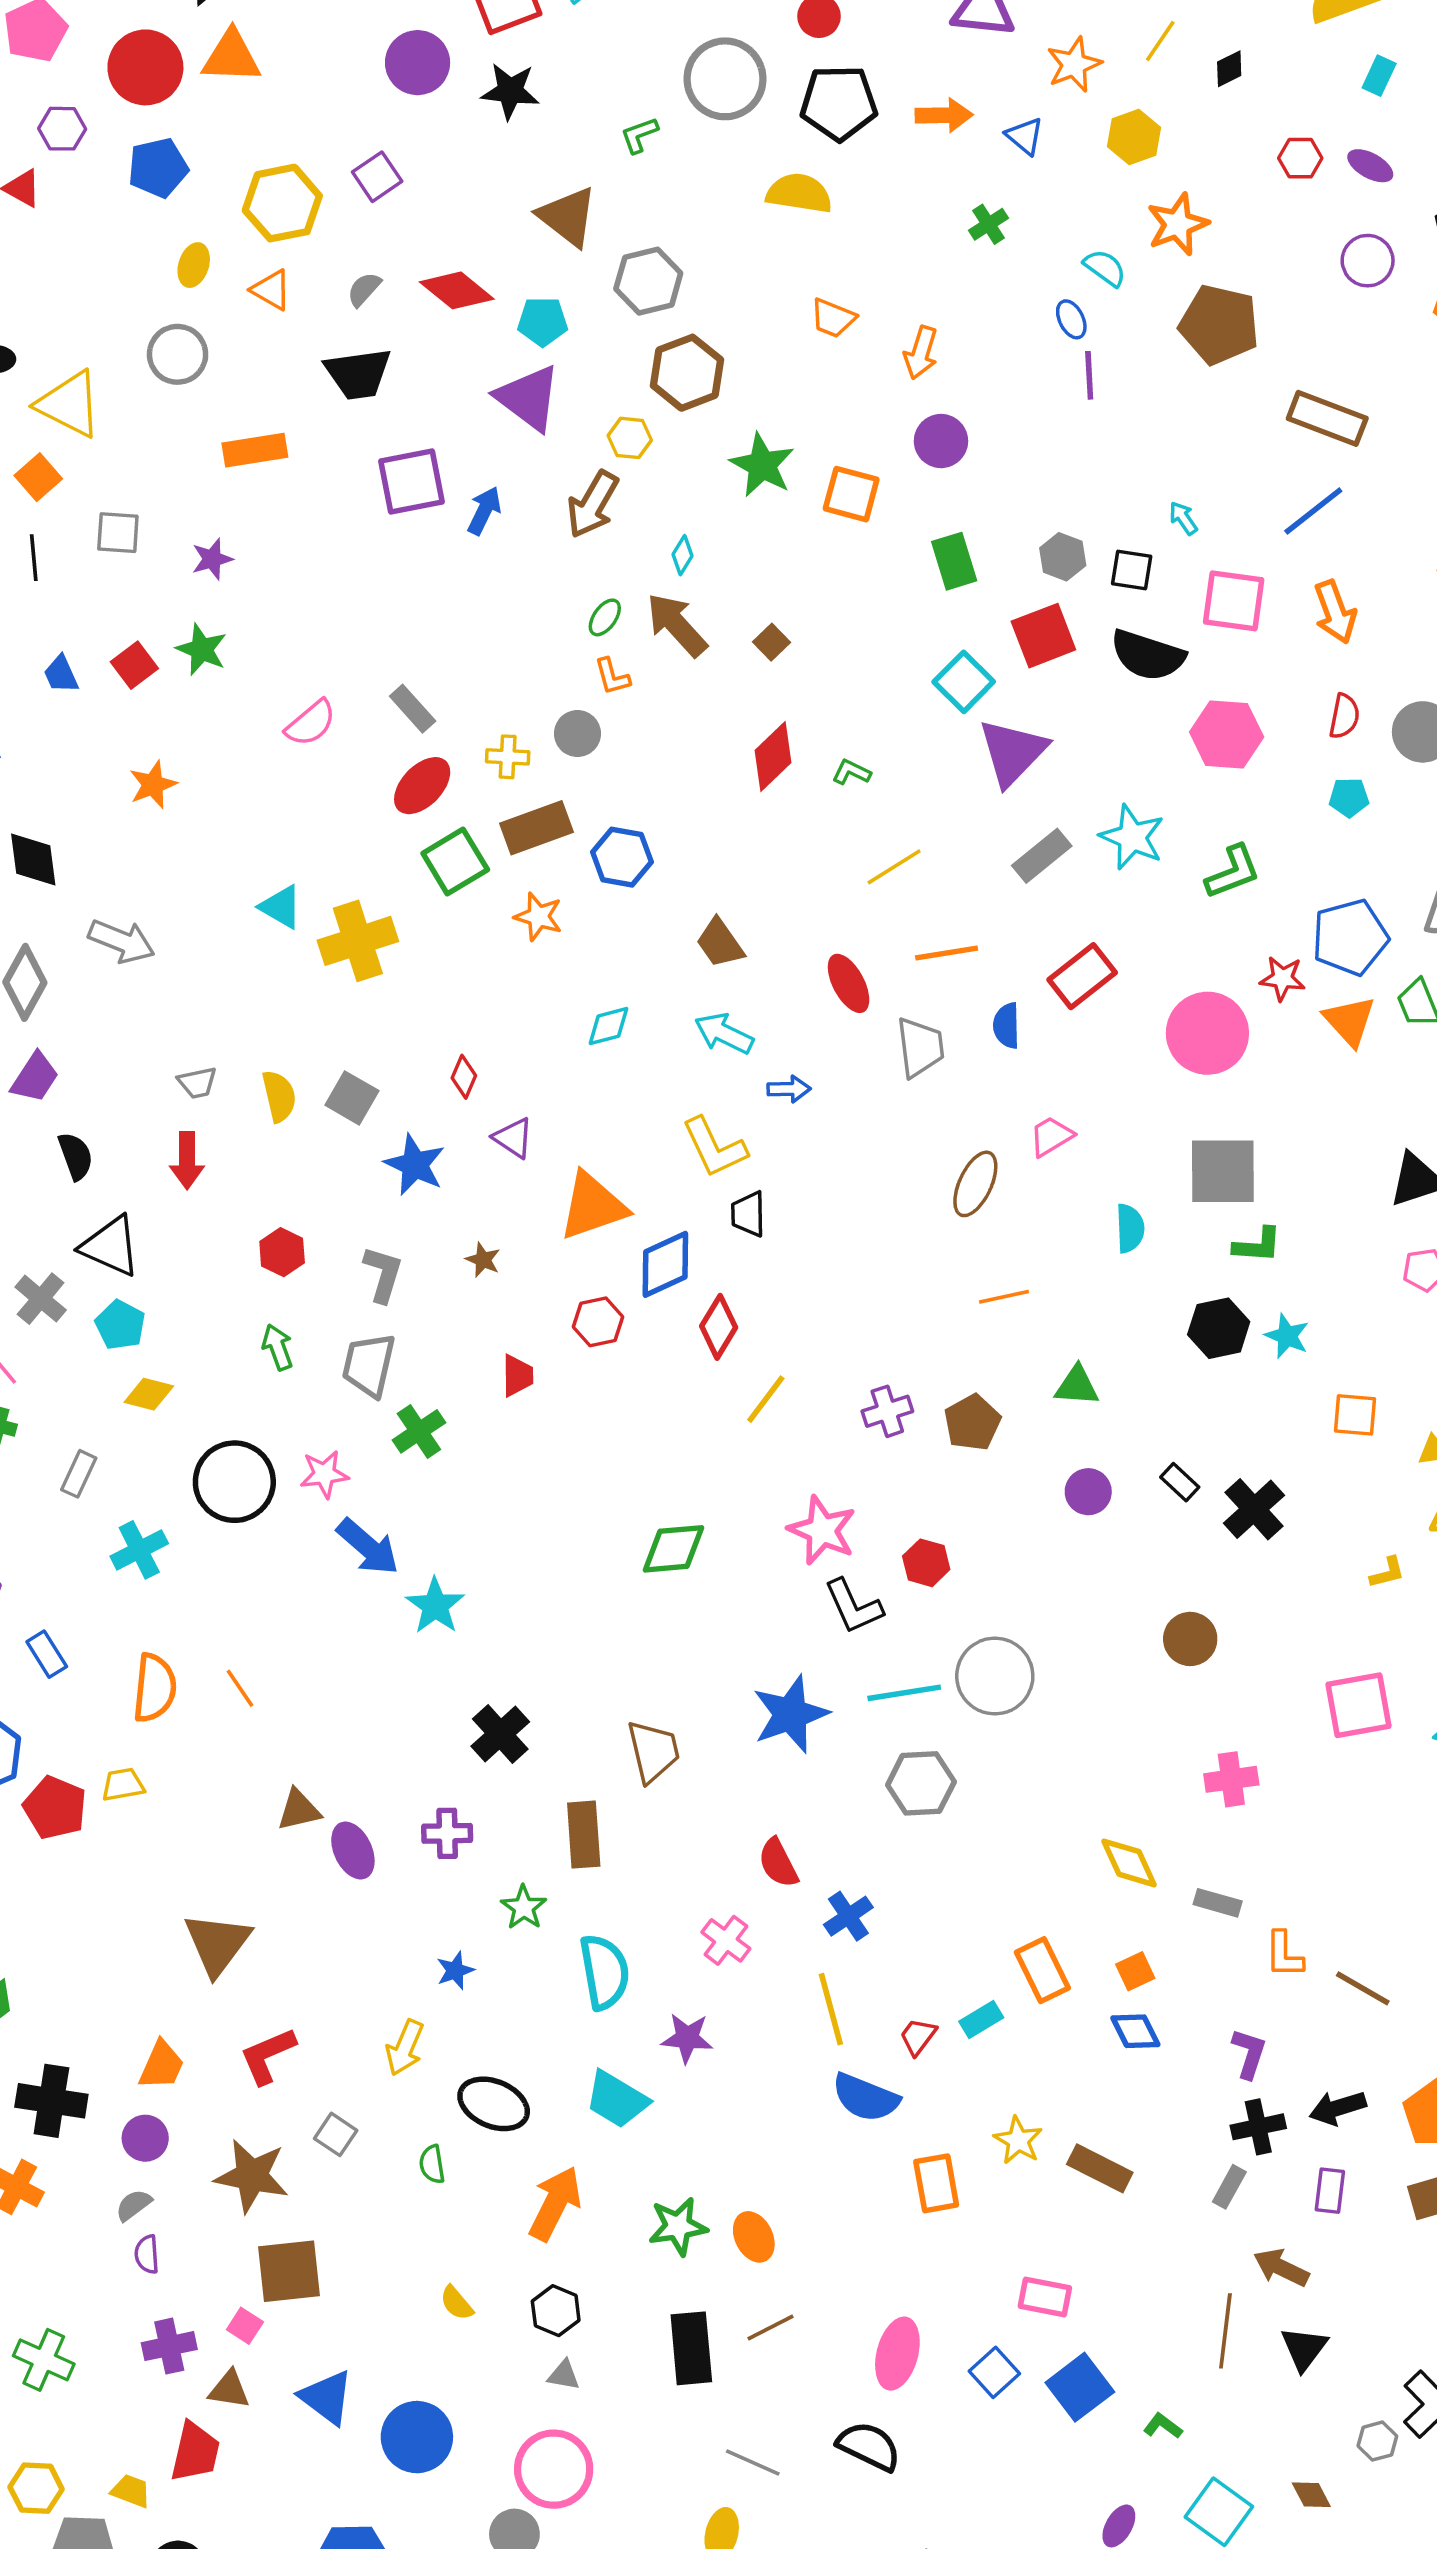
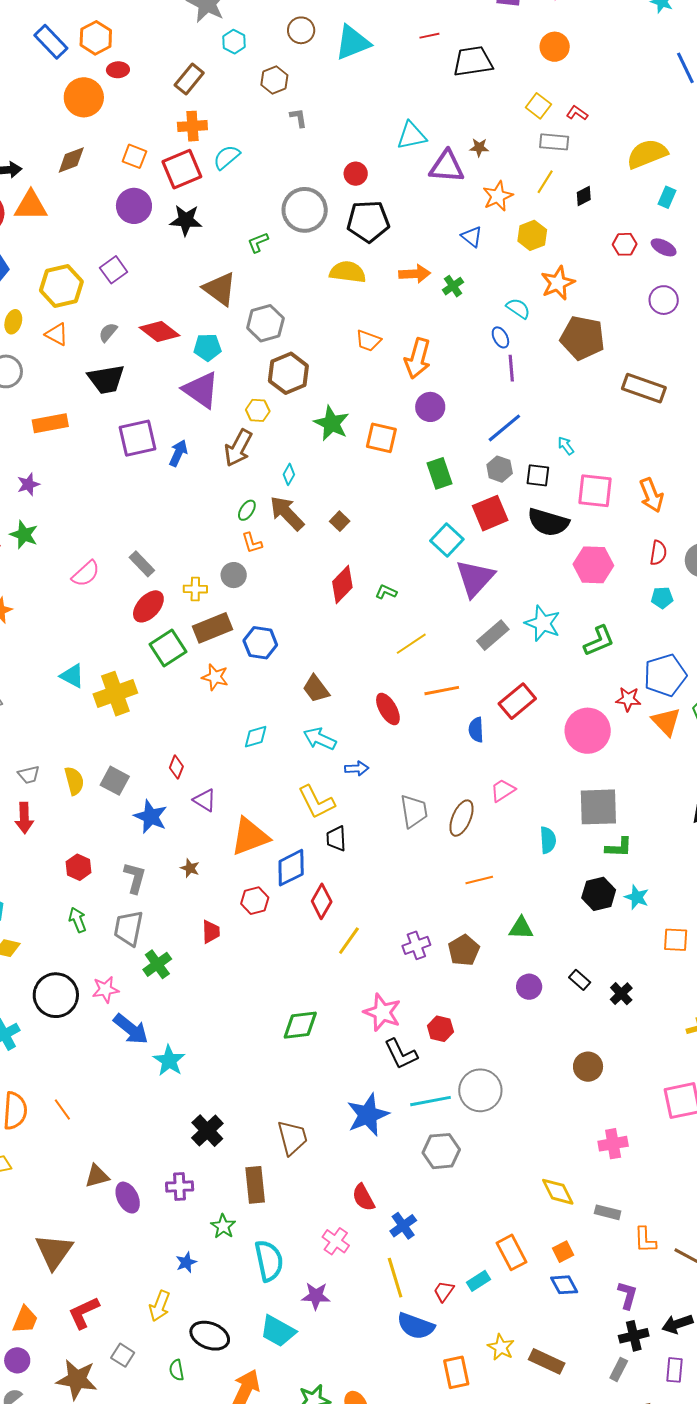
orange arrow: (944, 115) -> (415, 274), moved
orange arrow: (921, 353) -> (418, 358), size x1.4
blue line: (1313, 511) -> (504, 428), moved
gray trapezoid: (920, 1047) -> (414, 811), moved
black cross: (1254, 1509) -> (621, 994), size x0.7

